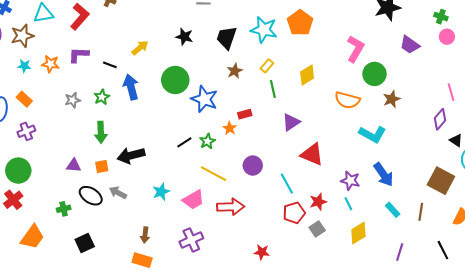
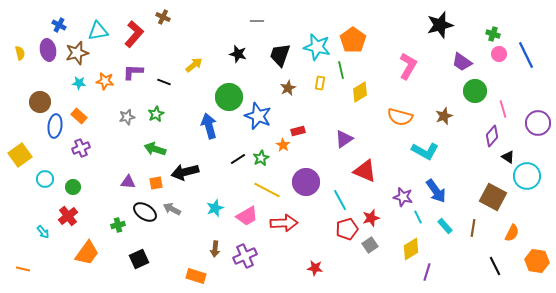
yellow rectangle: (267, 66) -> (320, 83), turned -32
green circle: (374, 74) -> (475, 91), moved
blue arrow: (131, 87) -> (209, 126), moved
green line: (273, 89) -> (341, 70), moved
green arrow: (101, 132) -> (155, 149), turned 110
purple circle: (253, 166) -> (306, 182), size x1.4
green circle: (18, 171) -> (73, 187), size x0.6
cyan line: (348, 204) -> (418, 217), moved
brown arrow: (145, 235) -> (215, 249), moved
purple line: (400, 252) -> (427, 272), moved

